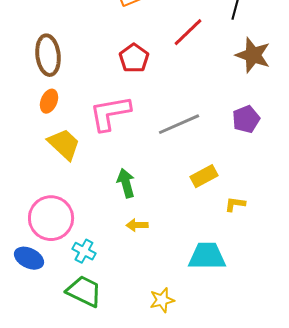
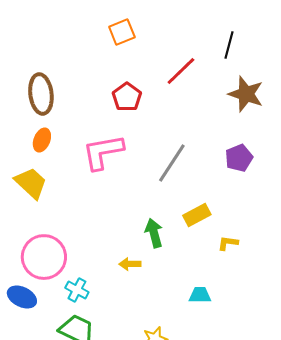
gray line: (179, 124) -> (172, 163), turned -33
yellow trapezoid: (64, 144) -> (31, 183), moved
green arrow: (126, 183) -> (154, 233), moved
cyan trapezoid: (207, 256) -> (200, 295), size x0.6

